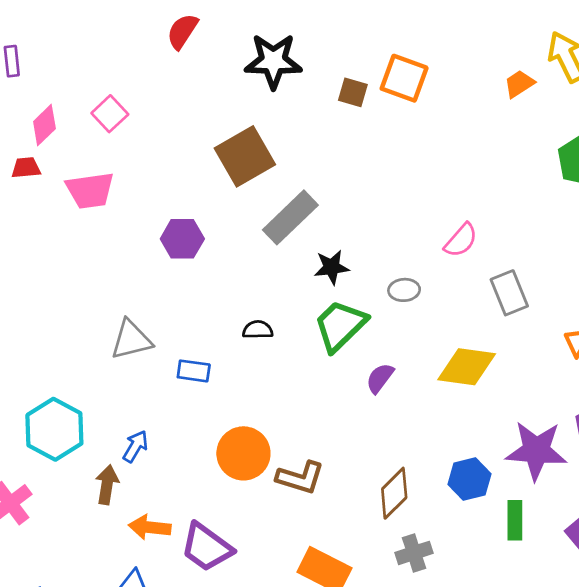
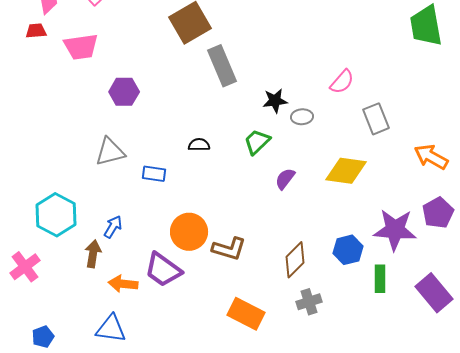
gray rectangle: (290, 217) -> (222, 66), turned -69
purple hexagon: (182, 239) -> (124, 92), moved
black star: (332, 267) -> (275, 101), moved
green trapezoid: (340, 325) -> (257, 142), size x0.7
purple trapezoid: (207, 547) -> (163, 270), moved

